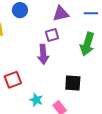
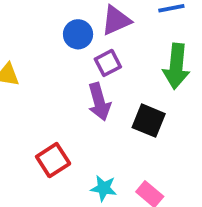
blue circle: (20, 10) -> (78, 34), moved
black square: (73, 83) -> (149, 121), moved, turned 30

